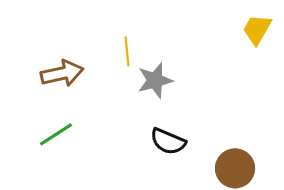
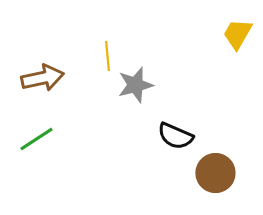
black semicircle: (168, 141) -> (175, 136), moved

